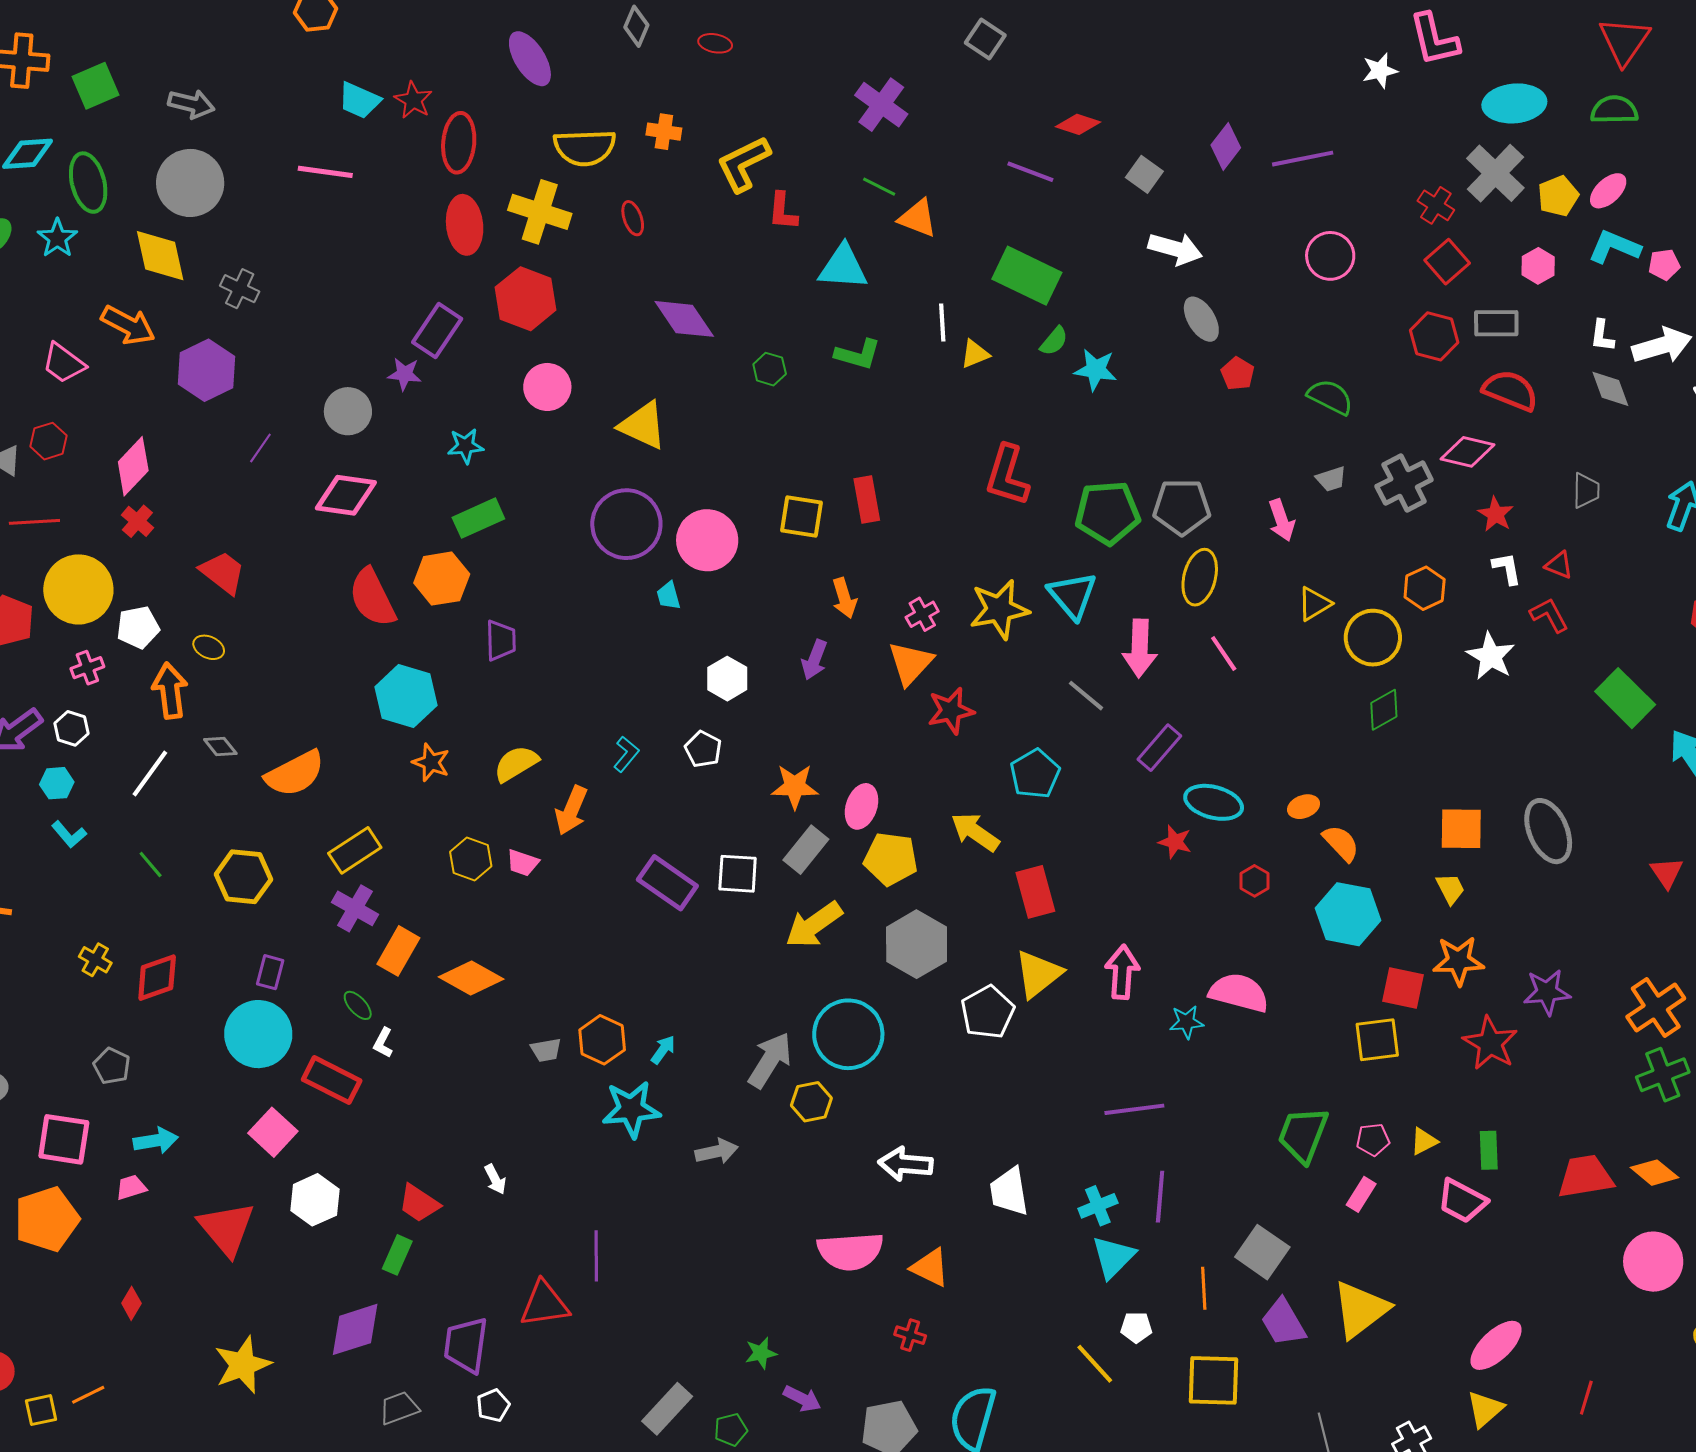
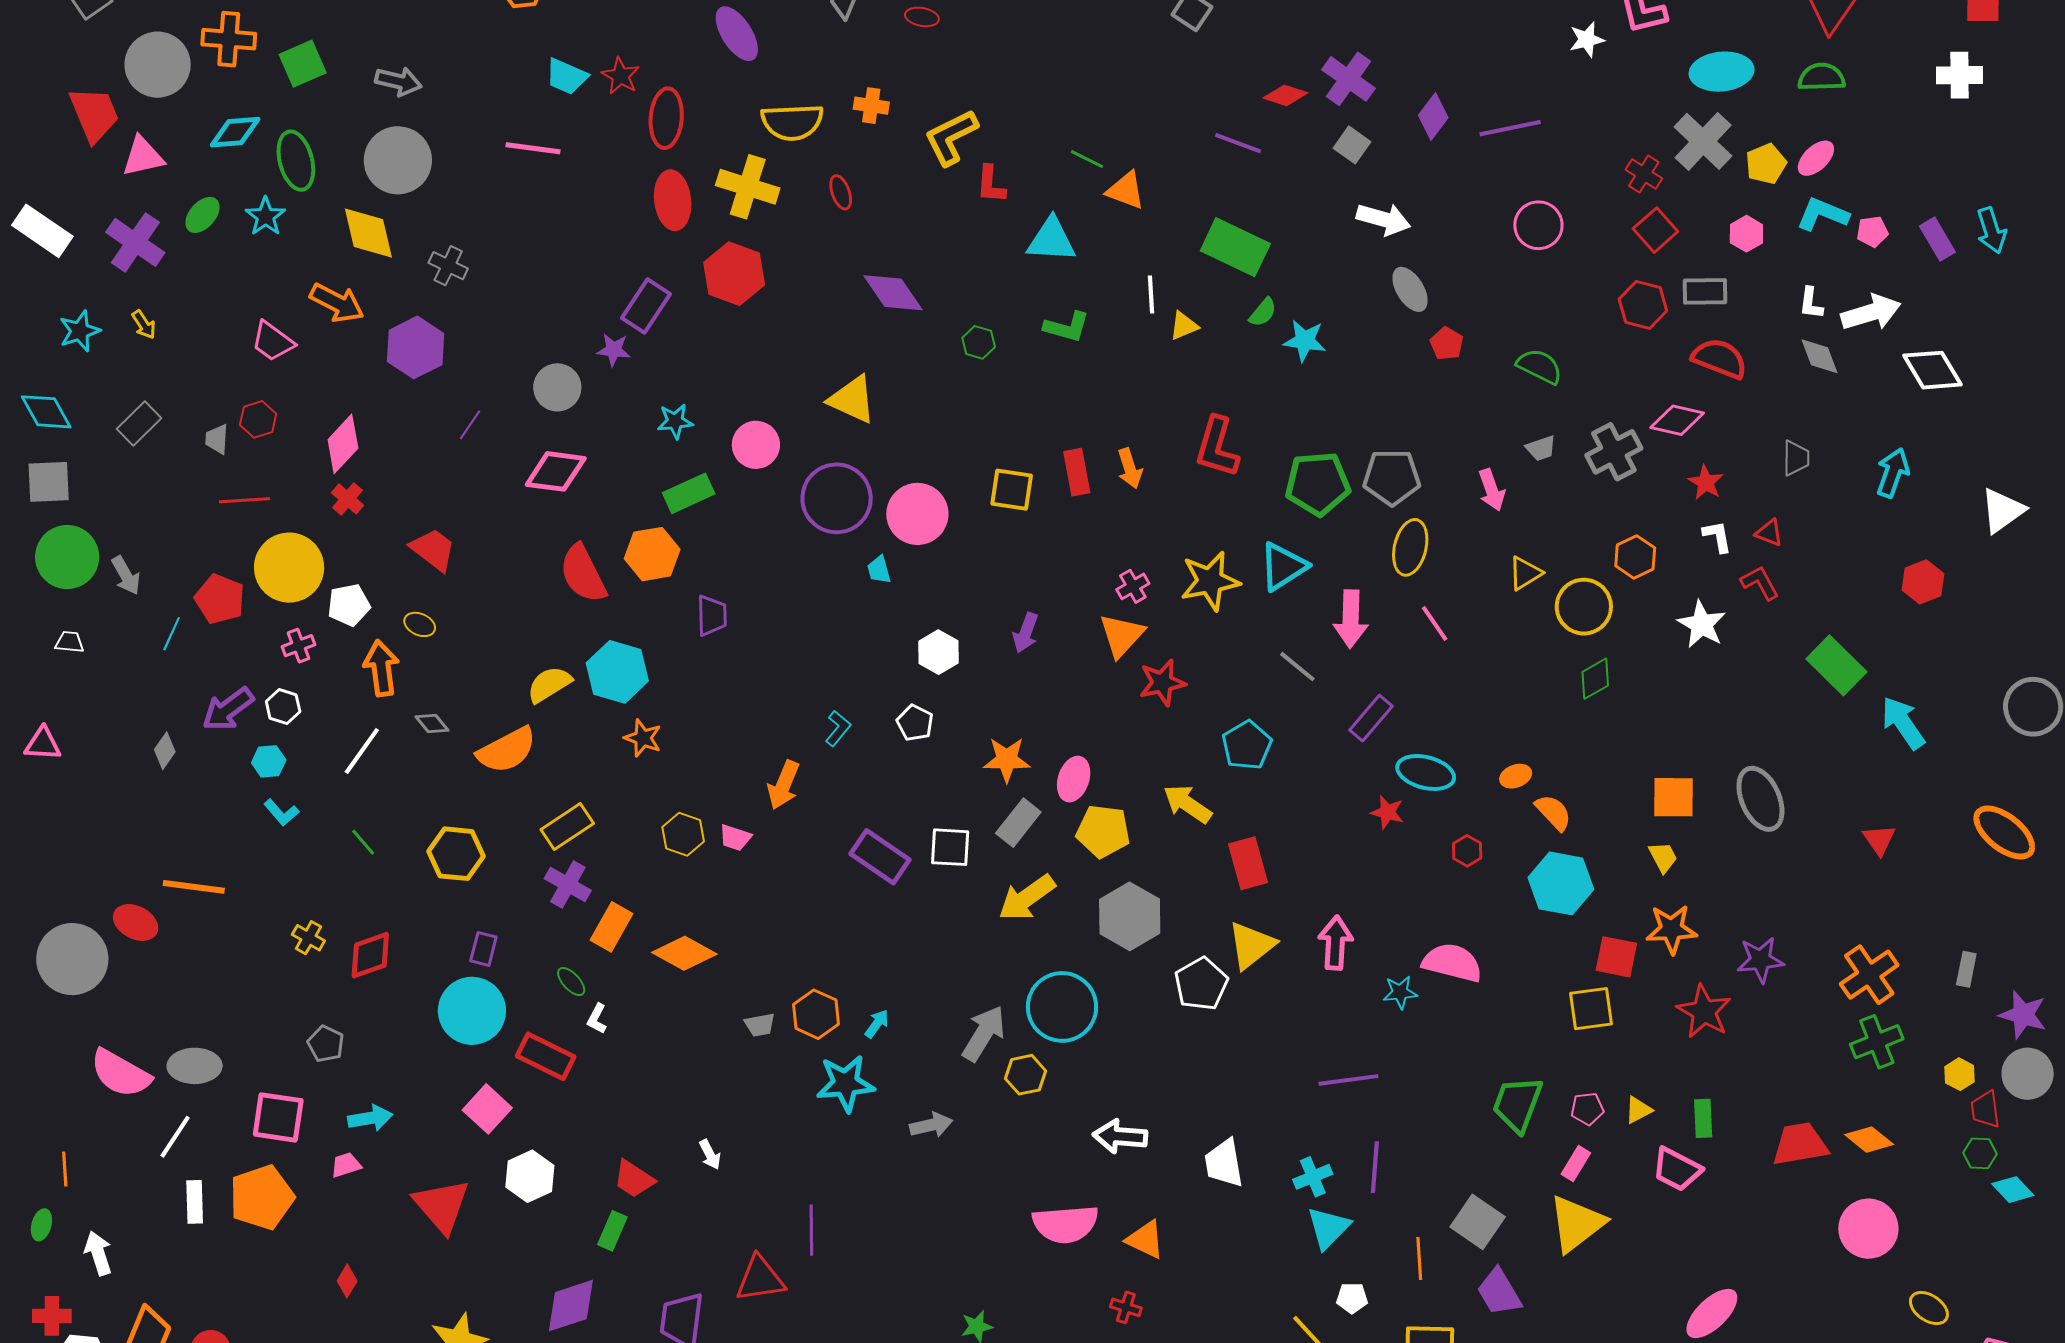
purple cross: (881, 105) -> (1348, 79), moved
pink circle: (547, 387) -> (756, 445), moved
cyan triangle: (1072, 595) -> (1283, 566), turned 38
orange arrow: (844, 598) -> (1130, 468), moved
yellow semicircle: (516, 764) -> (549, 684), moved
yellow triangle: (1361, 1309) -> (1576, 1224), moved

